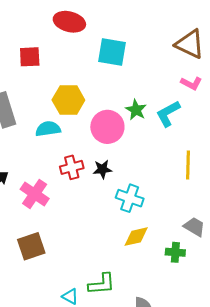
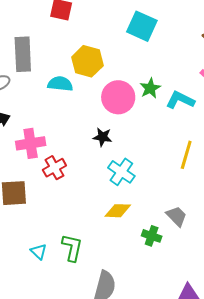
cyan L-shape: (168, 114) -> (180, 100), turned 40
red cross: (72, 167) -> (54, 168), moved, turned -30
pink cross: (35, 194) -> (31, 143), turned 32
green L-shape: (102, 284) -> (72, 248), turned -88

